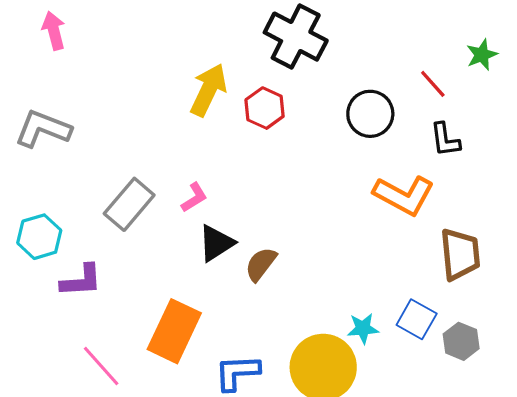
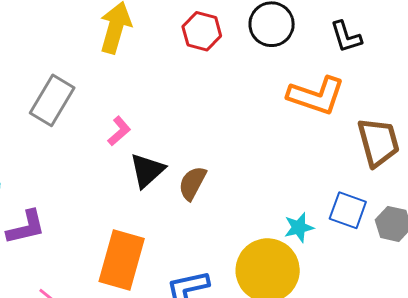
red hexagon: (265, 108) -> (202, 31), moved
gray rectangle: (129, 204) -> (52, 100), moved

